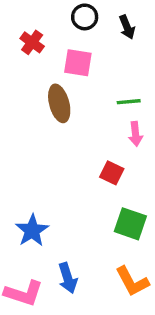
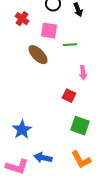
green line: (129, 102) -> (70, 45), moved
brown ellipse: (59, 103) -> (38, 55), turned -30
blue arrow: (68, 278) -> (43, 158), turned 120

